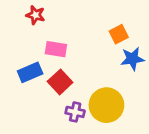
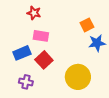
red star: (35, 15) -> (34, 13), moved
purple cross: (75, 112) -> (26, 82), moved

